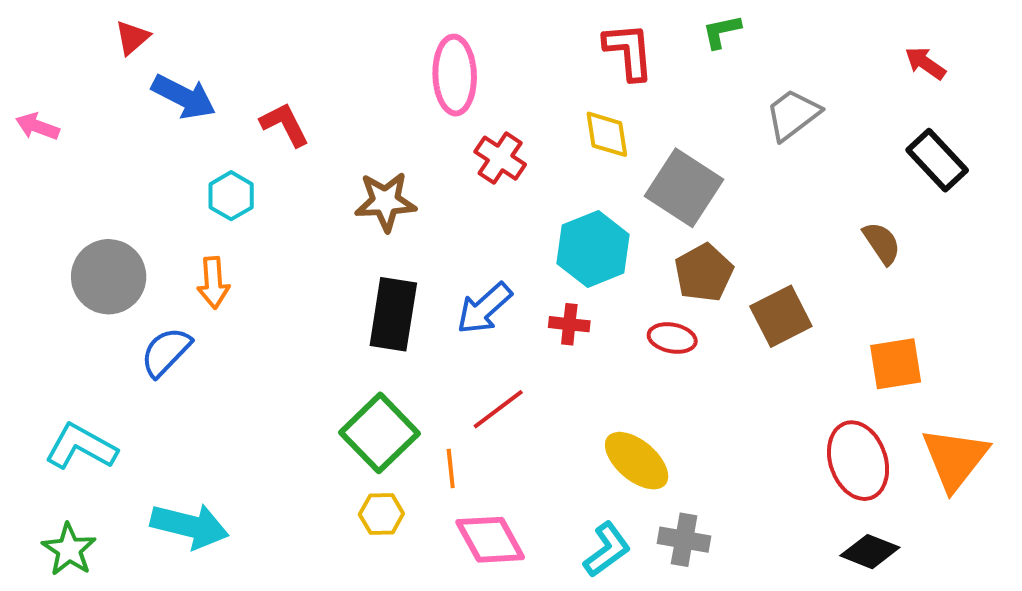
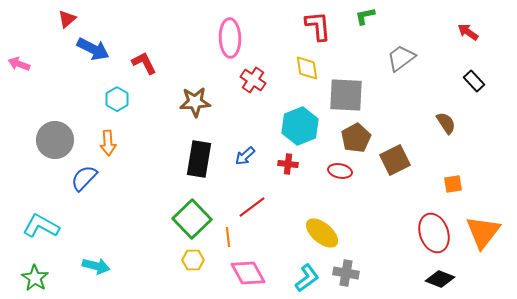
black rectangle: (937, 160) -> (474, 81), size x0.7
gray square: (684, 188) -> (346, 95), turned -30
blue arrow: (484, 308) -> (245, 156), size x0.7
orange square: (896, 364) -> (453, 184), size x0.7
cyan arrow: (190, 526) -> (96, 266), size x0.7

